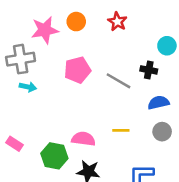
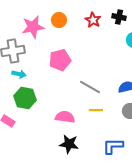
black cross: (149, 70) -> (119, 17), moved
gray line: (119, 81) -> (90, 87), moved
green hexagon: (54, 156) -> (25, 98), moved

